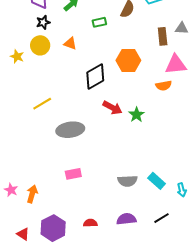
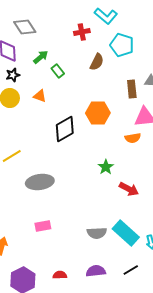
green rectangle: (99, 22) -> (58, 71), moved, turned 64
red arrow: (112, 108) -> (129, 189), moved
cyan rectangle: (157, 181) -> (126, 233), size x1.5

